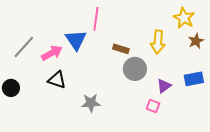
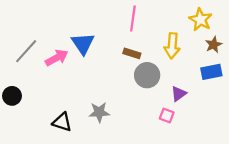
pink line: (96, 19) -> (133, 19), moved
blue rectangle: (194, 79) -> (211, 72), moved
black triangle: (57, 80) -> (62, 122), moved

